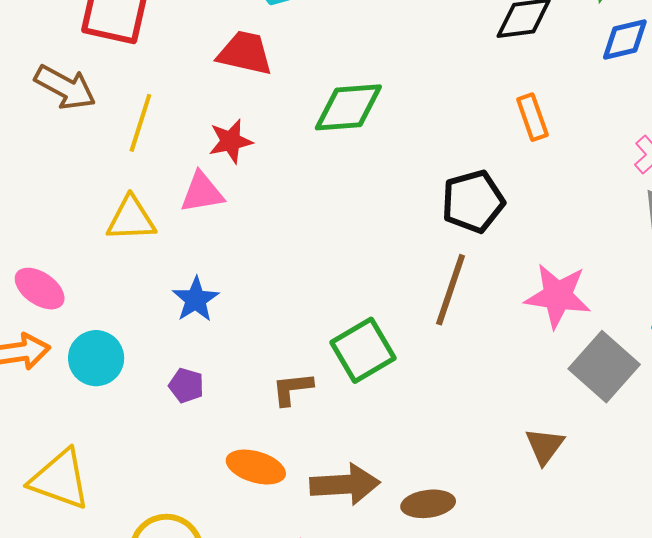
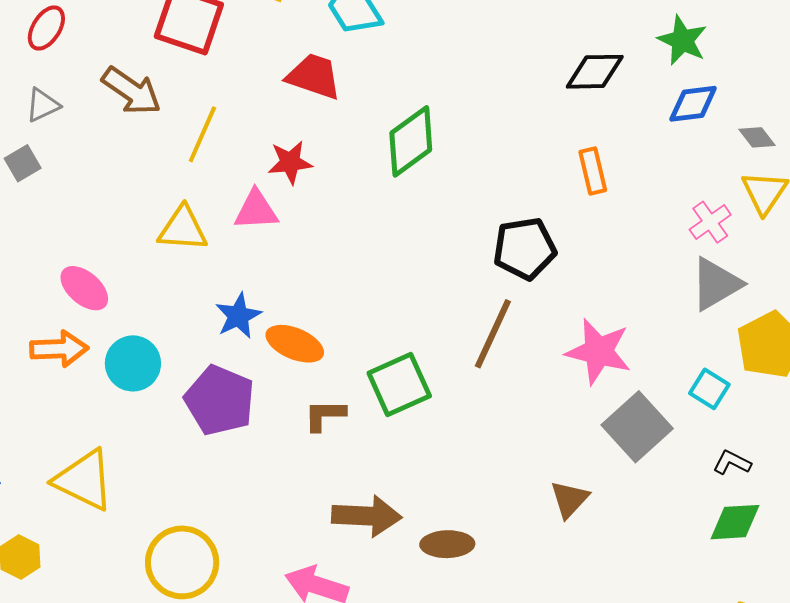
green diamond: (348, 107) -> (411, 141), turned -38
purple pentagon: (186, 386) -> (220, 400), size x2.0
orange ellipse: (256, 467) -> (295, 344), moved

